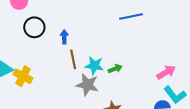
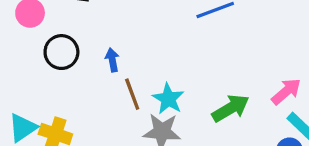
cyan star: (94, 66) -> (168, 99), turned 30
green arrow: (115, 69) -> (231, 108), moved, size x1.6

